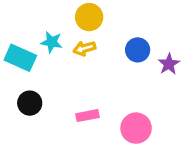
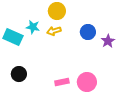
black circle: (30, 103) -> (19, 74), moved
pink rectangle: (88, 116) -> (62, 82), moved

